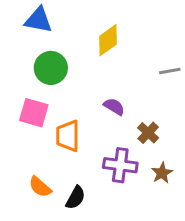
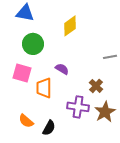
gray line: (170, 71) -> (110, 57), moved
purple semicircle: (114, 107) -> (62, 69), moved
brown star: (162, 173) -> (105, 112), size x1.5

